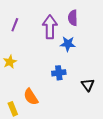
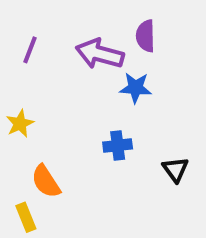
purple arrow: (50, 27) -> (100, 54), turned -75
orange semicircle: (31, 97) -> (46, 181), moved

